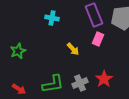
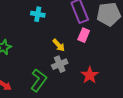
gray cross: (80, 83) -> (60, 64), moved
green L-shape: (53, 84) -> (39, 80), turned -45

